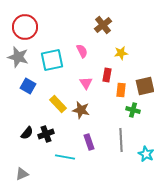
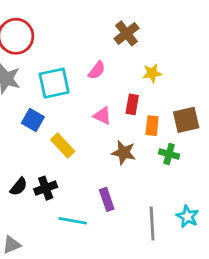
pink semicircle: (82, 51) -> (97, 70), turned 64
pink triangle: (86, 83) -> (102, 116), turned -32
blue square: (28, 86) -> (33, 120), moved
brown star: (81, 110) -> (124, 153), moved
gray line: (121, 140) -> (152, 224), moved

